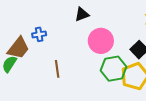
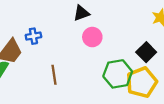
pink circle: (101, 41) -> (92, 37), moved, size x0.7

